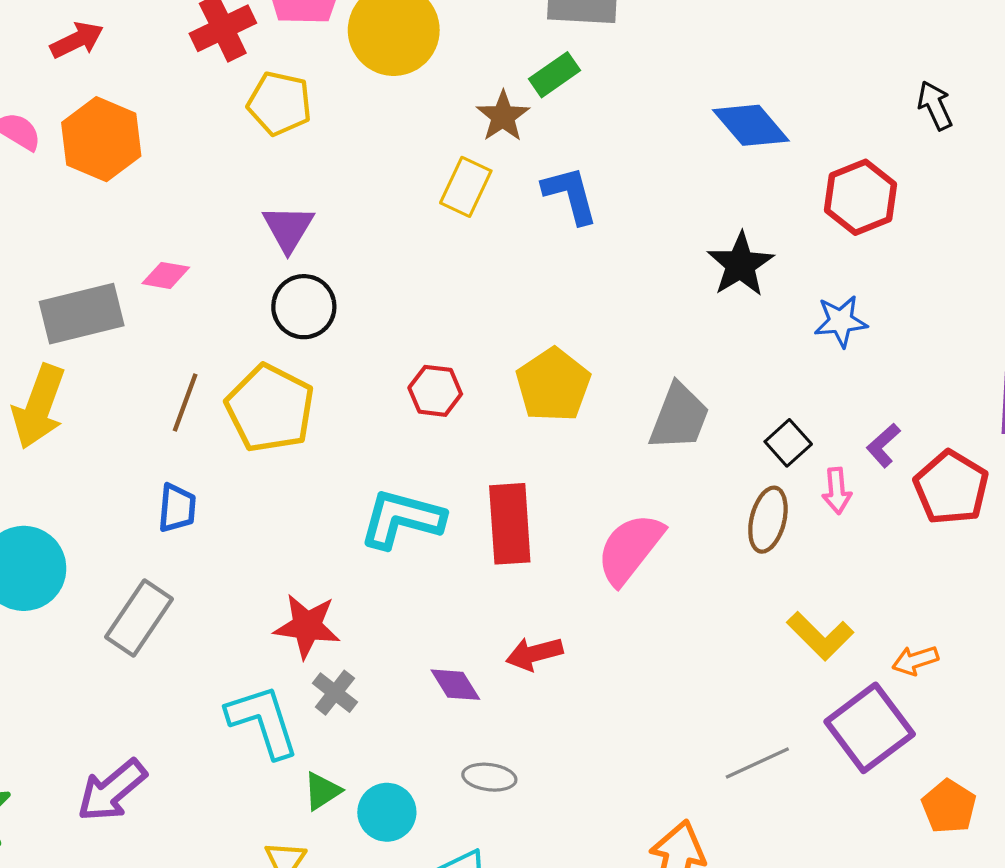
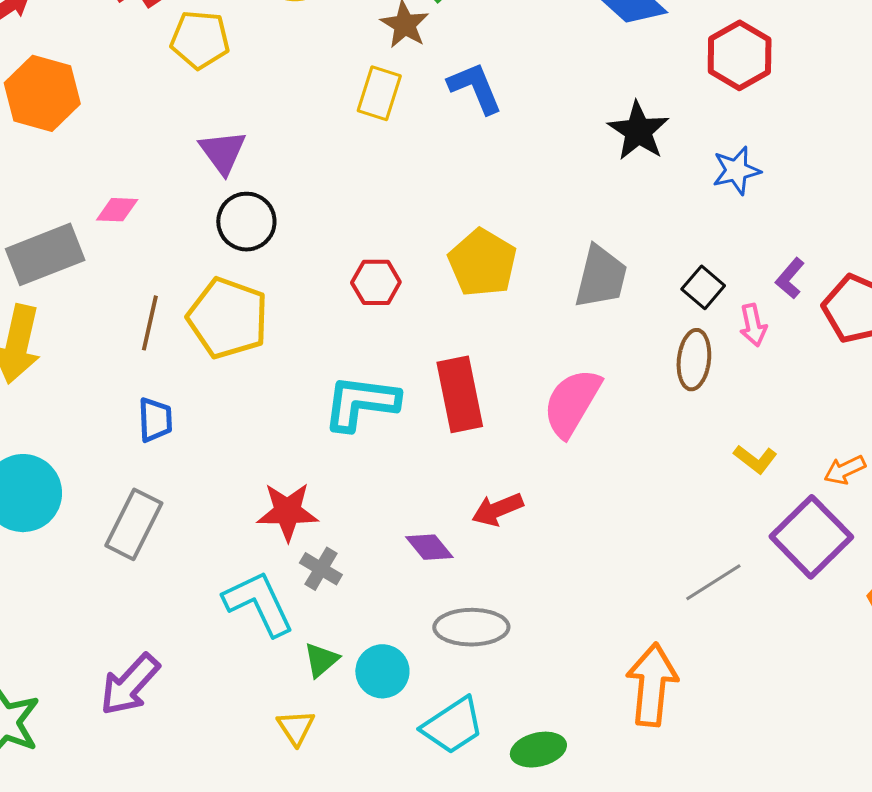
yellow L-shape: (820, 636) -> (755, 459), size x0.7
gray ellipse: (489, 777) -> (471, 627), size x1.5

